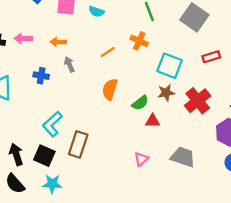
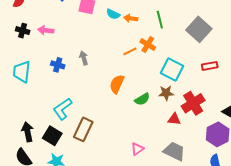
orange arrow: (58, 42) -> (131, 18), moved
orange line: (108, 52) -> (130, 51), moved
red triangle: (153, 121) -> (174, 119), moved

